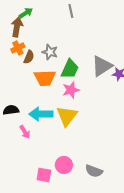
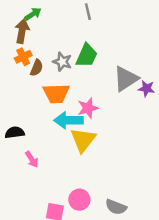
green trapezoid: (70, 69) -> (87, 56), moved
cyan arrow: (41, 114) -> (68, 120), moved

